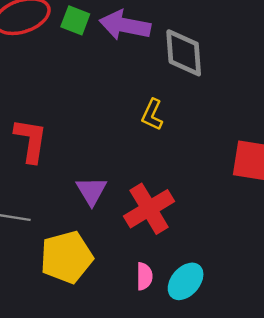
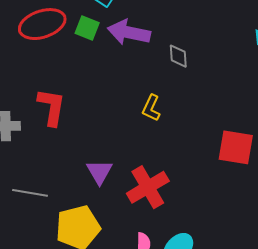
gray diamond: (184, 53) -> (178, 56), size x0.6
red L-shape: (31, 140) -> (51, 107), moved

